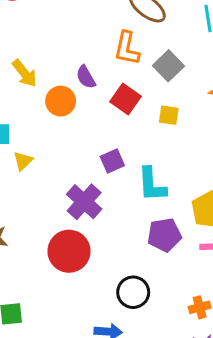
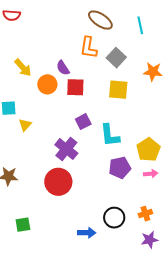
red square: (125, 99) -> (75, 87), moved, turned -30
yellow square: (169, 115) -> (118, 90), size x1.5
black circle: (133, 292) -> (114, 218), moved

